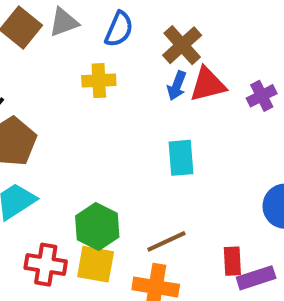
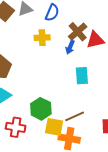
brown cross: (182, 45) -> (78, 32), moved
blue arrow: (177, 86) -> (70, 47), moved
yellow square: (96, 264) -> (54, 127), moved

